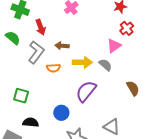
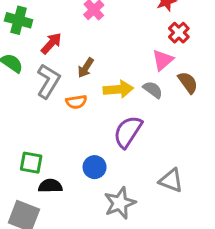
red arrow: (41, 27) -> (51, 43), turned -112
brown arrow: (62, 46) -> (86, 68), turned -56
brown semicircle: (133, 88) -> (188, 83), moved
green square: (21, 96) -> (31, 163), moved

